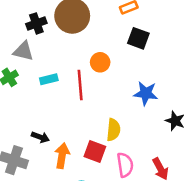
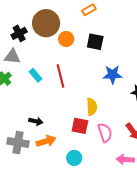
black square: (138, 38) -> (95, 42), moved
orange circle: (100, 62) -> (66, 39), moved
cyan rectangle: (49, 79) -> (35, 75), turned 72
orange arrow: (62, 156) -> (46, 141), moved, turned 72

